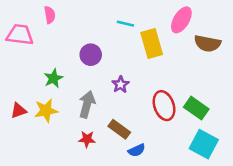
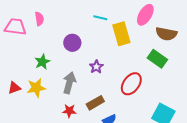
pink semicircle: (50, 15) -> (39, 19), moved
red ellipse: (164, 106) -> (131, 84), turned 55
green rectangle: (196, 108) -> (157, 59), moved
brown rectangle: (119, 129) -> (95, 103), turned -66

